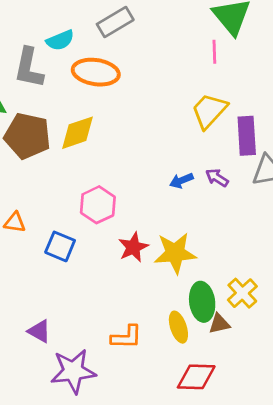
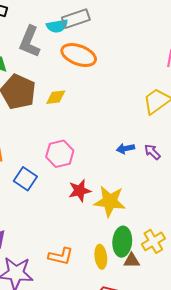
gray rectangle: (115, 22) -> (76, 19), moved
yellow diamond: (78, 133) -> (56, 97), size x0.7

